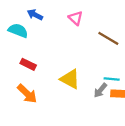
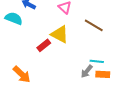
red rectangle: (28, 64) -> (44, 45), moved, turned -64
yellow triangle: (70, 79) -> (60, 34), moved

